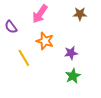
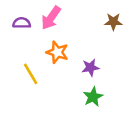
brown star: (80, 14) -> (113, 22), moved
purple semicircle: (11, 27) -> (22, 23), moved, turned 128

